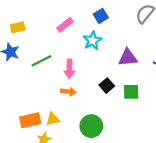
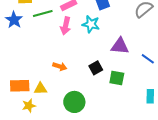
cyan star: (93, 41) -> (91, 24), turned 30
green line: (42, 61) -> (43, 14), moved
pink arrow: (69, 69) -> (66, 26), moved

